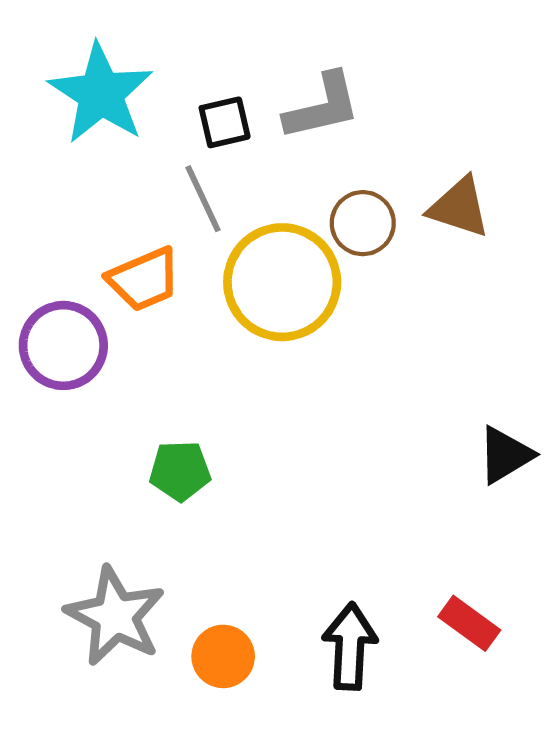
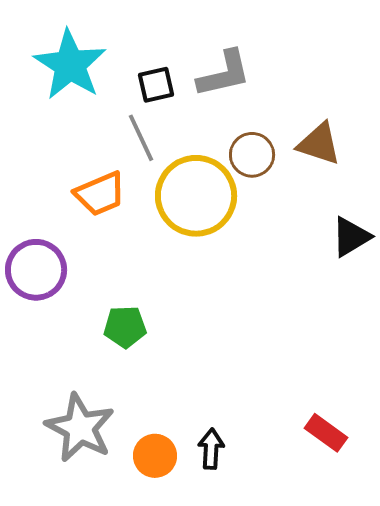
purple circle: (63, 345) -> (36, 270), moved
black triangle: (505, 455) -> (351, 237), moved
black arrow: (350, 646) -> (211, 449), moved, size x0.7

